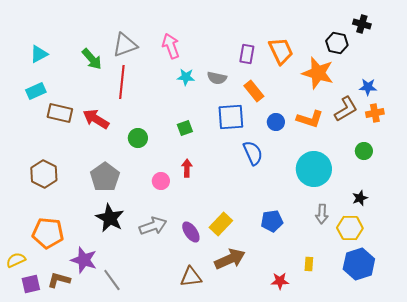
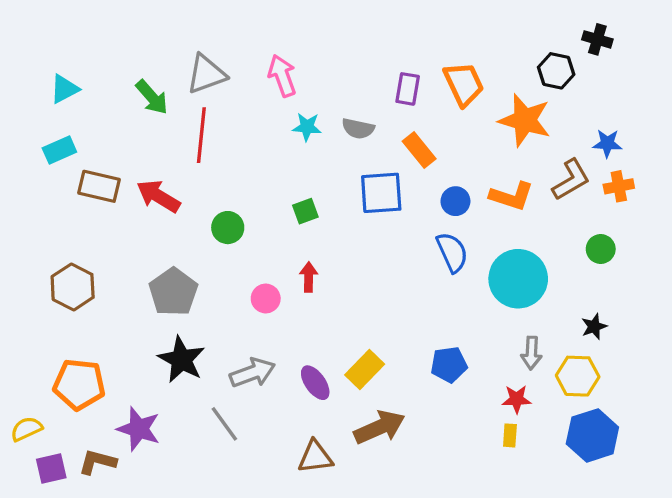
blue semicircle: (253, 153) -> (452, 252), moved
gray line: (112, 280) -> (224, 424), moved
red star: (280, 281) -> (517, 399), moved

